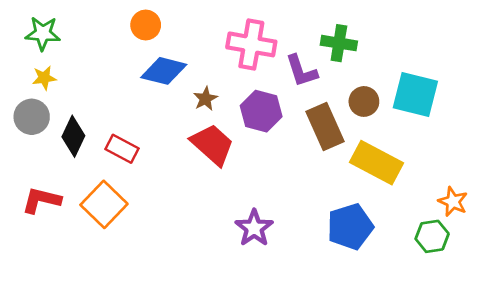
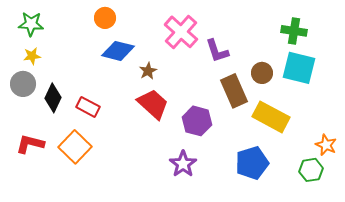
green cross: (339, 43) -> (294, 31), moved
pink cross: (251, 44) -> (181, 32), turned 32
purple hexagon: (261, 111) -> (197, 121), moved

